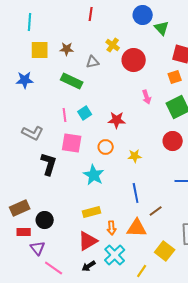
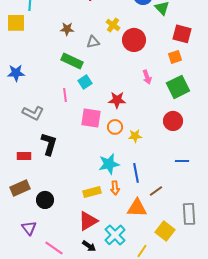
yellow square: (40, 50) -> (16, 23), moved
blue star: (25, 80) -> (16, 73), moved
cyan square: (85, 113) -> (85, 82), moved
pink square: (72, 143) -> (91, 118), moved
orange circle: (106, 147) -> (115, 127), moved
cyan star: (94, 175) -> (109, 164), moved, turned 30
orange arrow: (112, 228) -> (115, 188), moved
red rectangle: (24, 232) -> (24, 156), moved
purple triangle: (38, 248) -> (29, 228), moved
black arrow: (89, 266) -> (89, 246), turned -112

